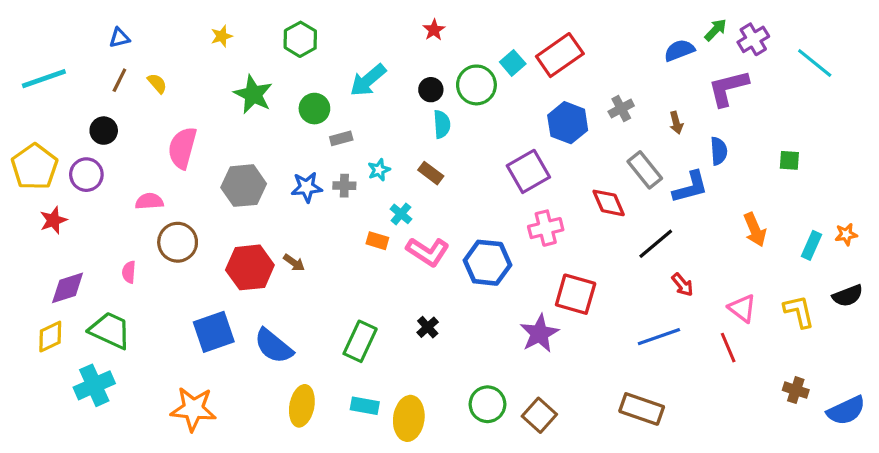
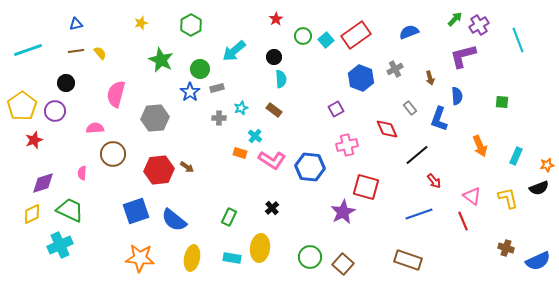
blue semicircle: (679, 50) -> (409, 32), moved
cyan line: (815, 63) -> (518, 40), turned 30
brown line: (119, 80) -> (76, 51), turned 56
green circle: (476, 85) -> (303, 36), moved, size x0.7
gray rectangle: (645, 170) -> (410, 108), size x0.6
purple square: (528, 171) -> (336, 109), size x0.6
blue star: (307, 187) -> (190, 92), moved, turned -30
blue L-shape: (690, 187) -> (439, 119), turned 125
orange star: (846, 234) -> (547, 165), moved
green rectangle: (360, 341) -> (229, 217), size x0.7
orange star: (193, 409) -> (140, 258), moved
yellow ellipse: (409, 418) -> (260, 248), moved

